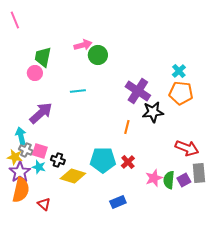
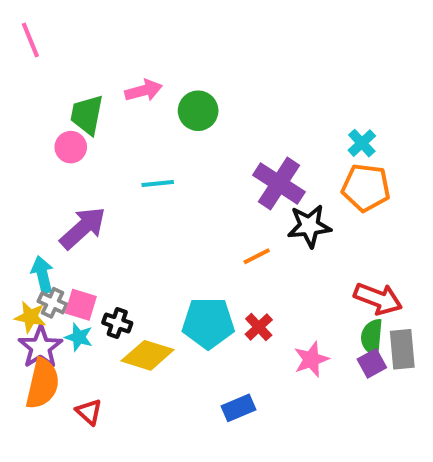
pink arrow: (83, 45) -> (144, 91), moved
orange line: (127, 127) -> (257, 256), turned 48
green semicircle: (169, 180) -> (372, 337), moved

